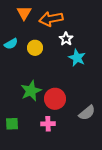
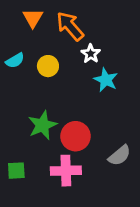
orange arrow: (51, 19) -> (70, 26), turned 60
pink cross: (48, 124) -> (66, 171), size x1.5

